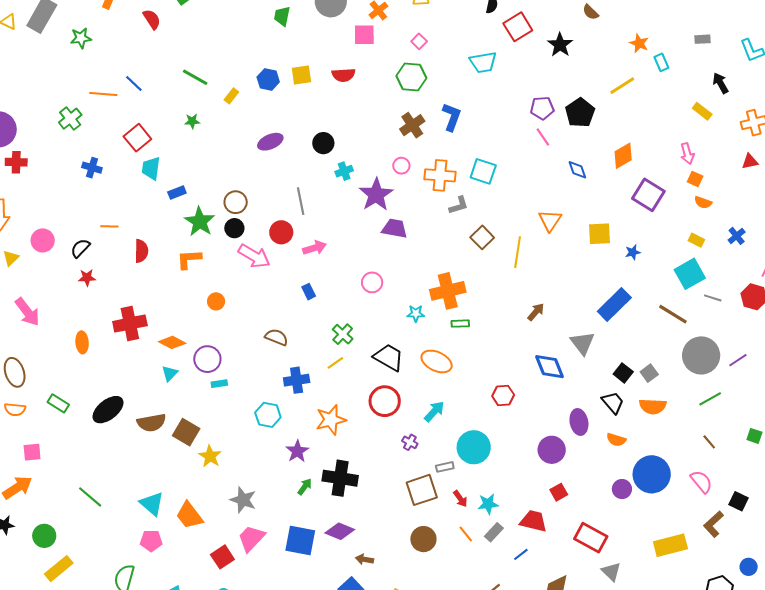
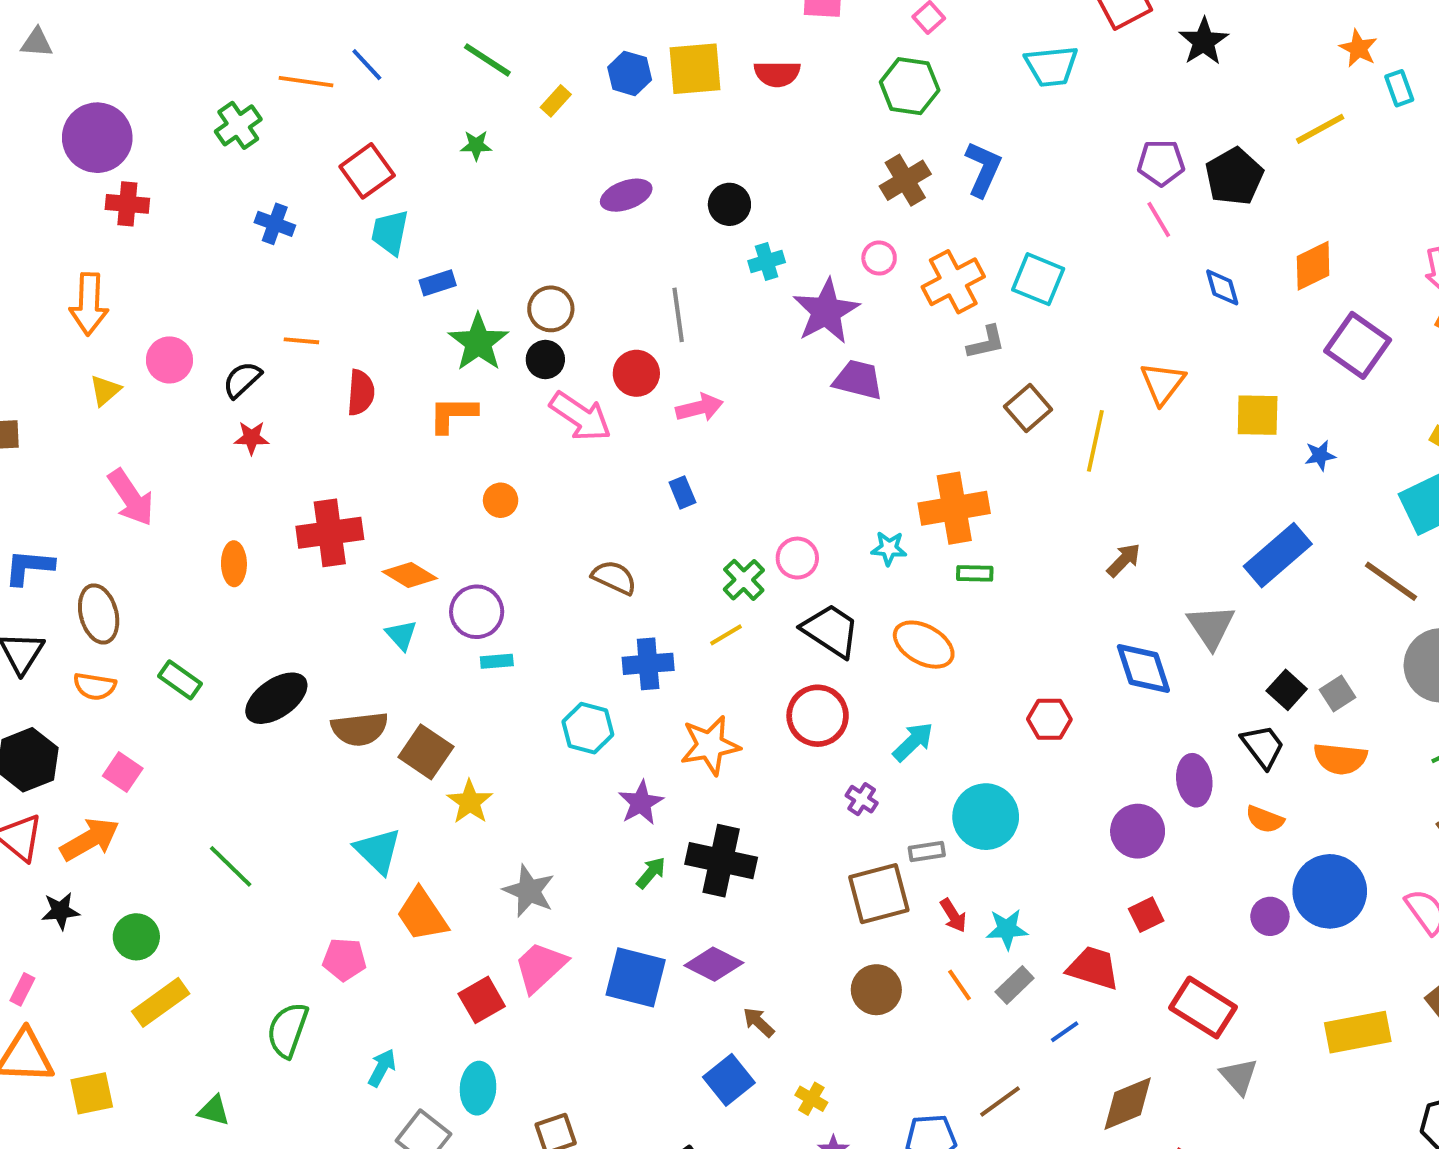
yellow square: (301, 75) -> (695, 69), size x1.4
orange cross: (440, 175) -> (953, 282), turned -36
pink circle: (372, 282) -> (797, 558), moved
cyan triangle: (170, 373) -> (401, 635), turned -30
pink square: (32, 452) -> (123, 772), turned 36
cyan triangle: (152, 504) -> (378, 851), moved
brown arrow: (364, 559) -> (759, 1022), turned 30

